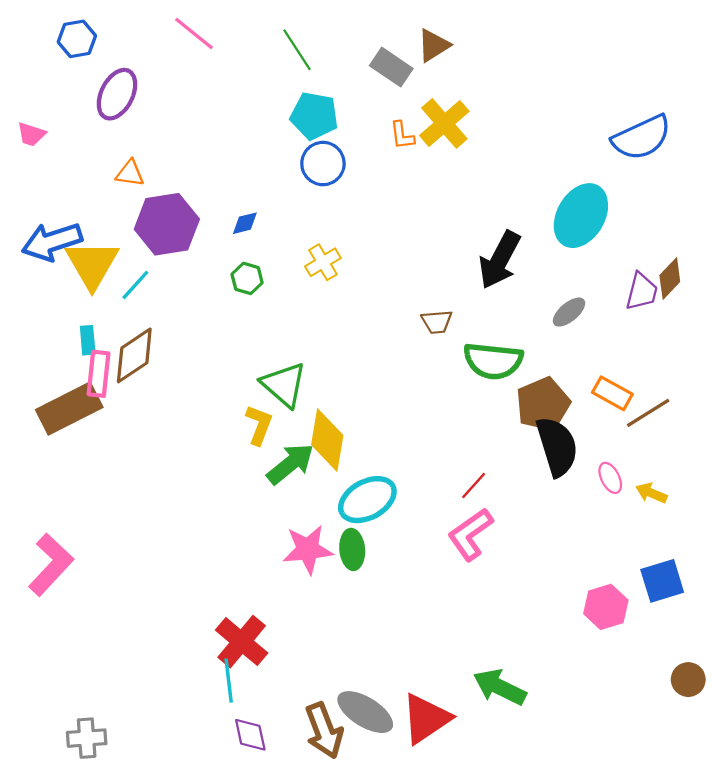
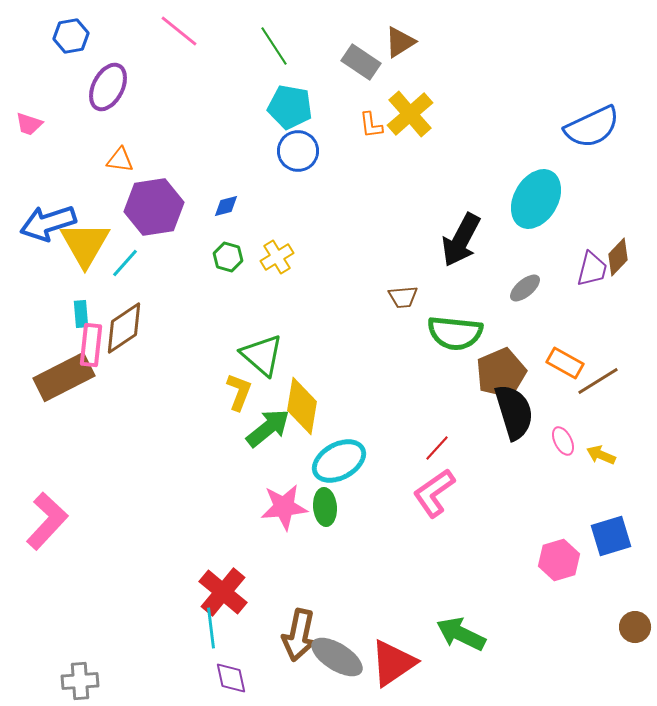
yellow cross: (323, 262) -> (277, 257), moved
brown arrow: (324, 730) -> (299, 635), moved, turned 33

